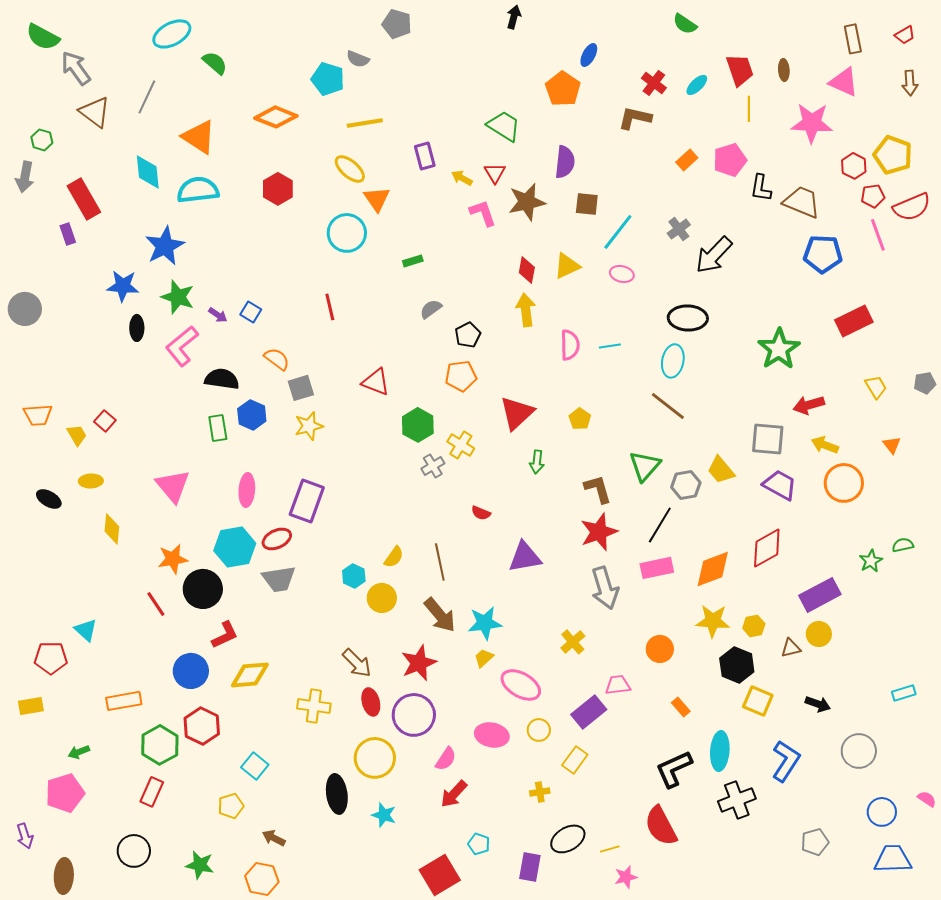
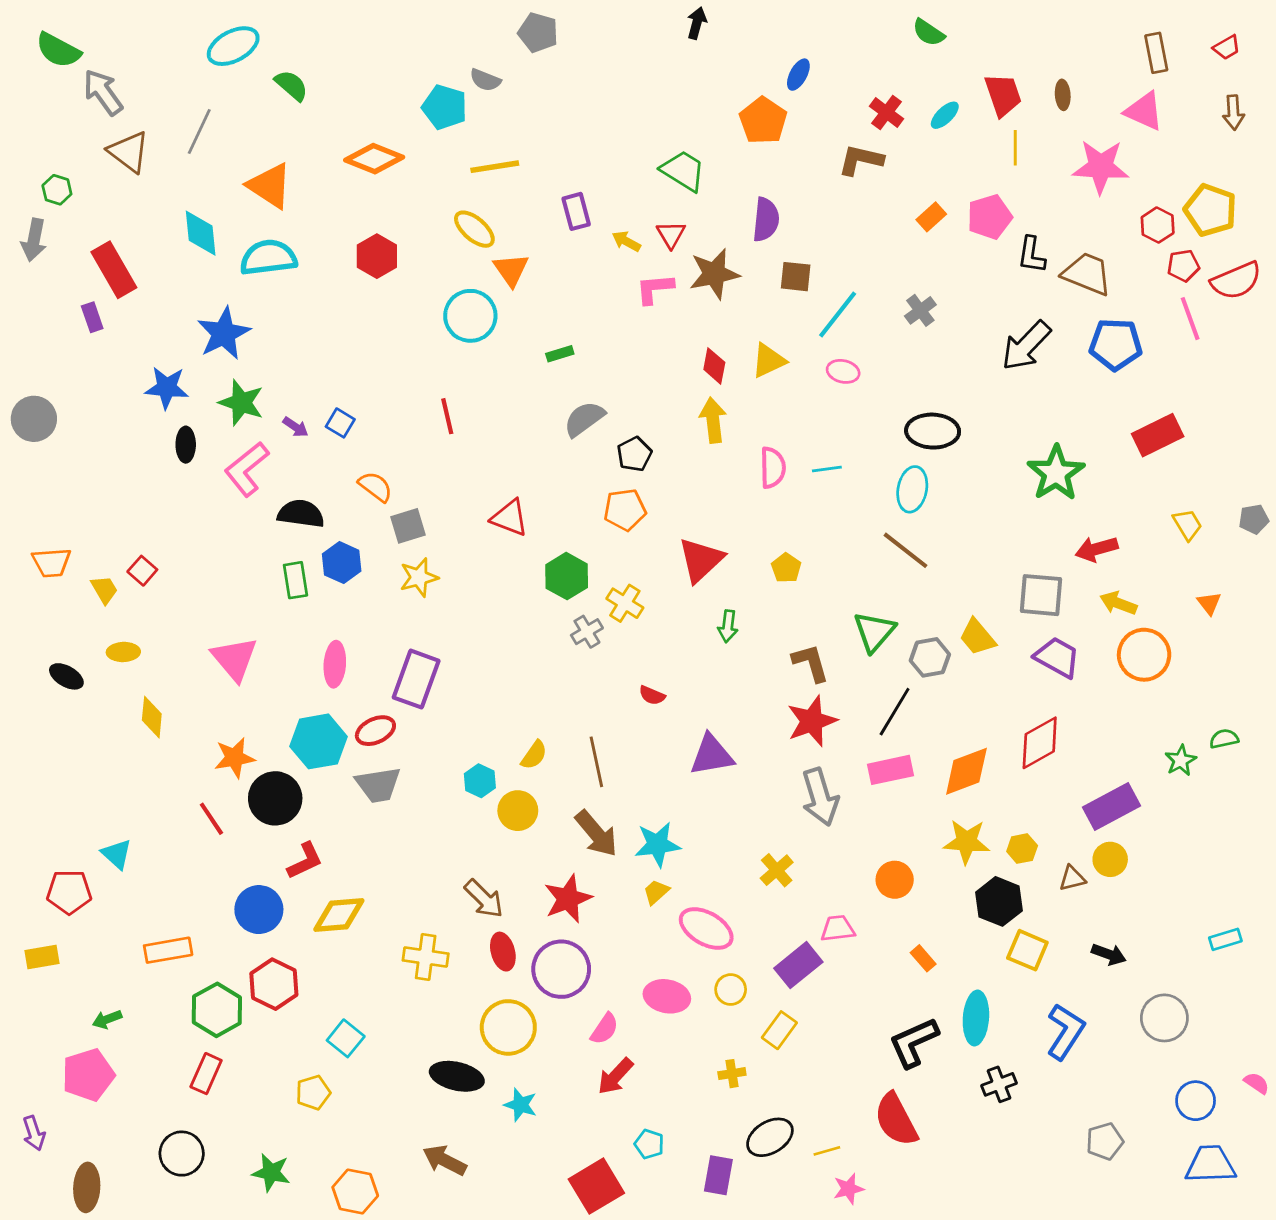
pink L-shape: (483, 213) -> (655, 289), turned -76
black arrow: (714, 255) -> (1026, 346), moved
gray semicircle: (431, 309) -> (584, 419), size x1.4
black ellipse: (337, 794) -> (457, 1076), turned -69
black cross: (737, 800) -> (999, 1084), size x0.7
brown arrow: (274, 838) -> (445, 1160), moved, size x1.4

